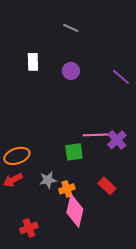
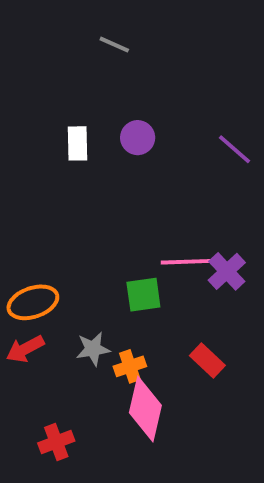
gray line: (71, 28) -> (114, 45), moved
white rectangle: (33, 62) -> (78, 143), moved

